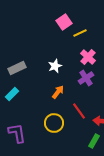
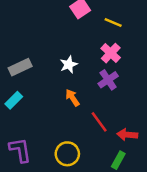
yellow line: (80, 33) -> (113, 22), moved, turned 48
orange arrow: (58, 92) -> (72, 98), turned -72
yellow circle: (54, 123) -> (67, 154), moved

